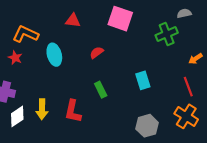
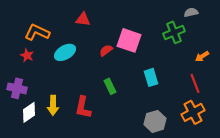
pink square: (120, 19) -> (129, 40), moved
cyan ellipse: (54, 55) -> (65, 52), turned 75
orange cross: (186, 116) -> (193, 112), turned 30

